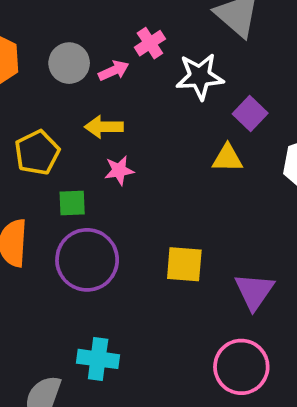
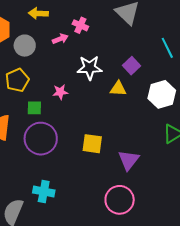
pink cross: (150, 43) -> (80, 25), turned -35
gray circle: (69, 63) -> (25, 46), moved
white star: (200, 76) -> (90, 68), moved
yellow arrow: (104, 127) -> (38, 13), moved

